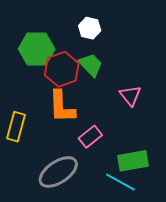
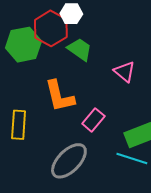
red hexagon: (62, 69) -> (51, 28), moved

